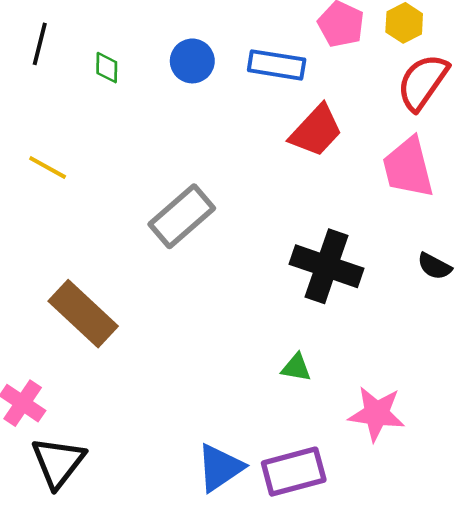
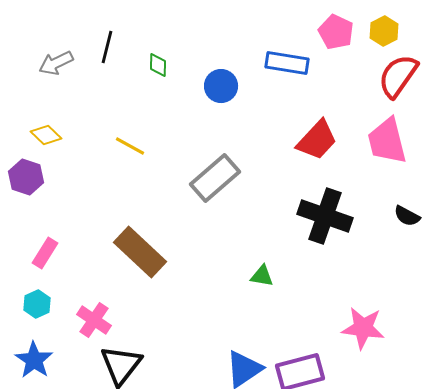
blue circle: (192, 61) -> (221, 86), moved
red trapezoid: (316, 131) -> (317, 140), moved
yellow line: (48, 168) -> (130, 146), moved
green triangle: (296, 368) -> (262, 276), moved

